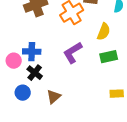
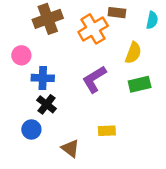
pink circle: (14, 61) -> (21, 55), moved
yellow rectangle: (117, 94) -> (107, 131), moved
brown triangle: (54, 97) -> (70, 148), moved, turned -42

